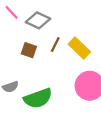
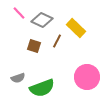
yellow rectangle: (79, 48) -> (76, 28), moved

